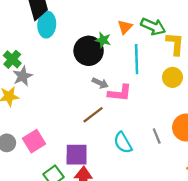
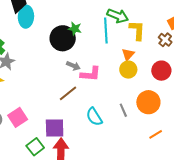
orange triangle: (125, 27) -> (128, 54), moved
cyan line: (137, 59) -> (106, 30), moved
yellow circle: (172, 77) -> (128, 70), moved

